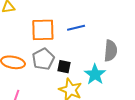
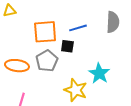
gray semicircle: (111, 51) -> (113, 22), moved
black square: (64, 67) -> (67, 46), moved

